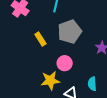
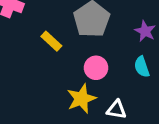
cyan semicircle: (92, 84) -> (142, 67), moved

